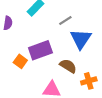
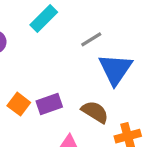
purple rectangle: (40, 50) -> (49, 104), moved, size x0.7

